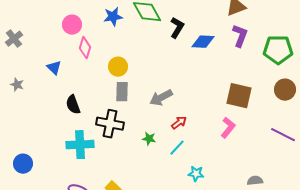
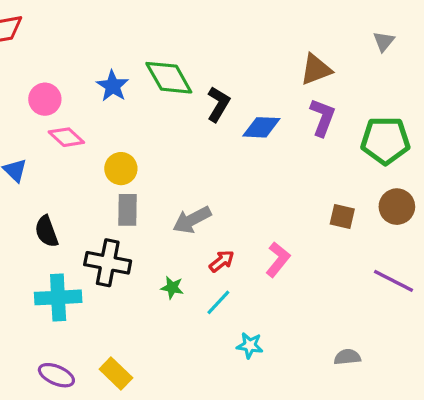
blue star: (113, 17) -> (113, 86), turned -30
pink diamond: (85, 48) -> (66, 137), turned -65
brown square: (239, 96) -> (342, 217), moved, size x0.6
pink L-shape: (228, 128) -> (278, 259), moved

